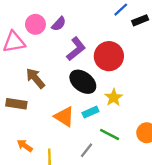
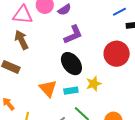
red circle: (109, 56) -> (117, 54), moved
brown arrow: (35, 78) -> (21, 40), moved

